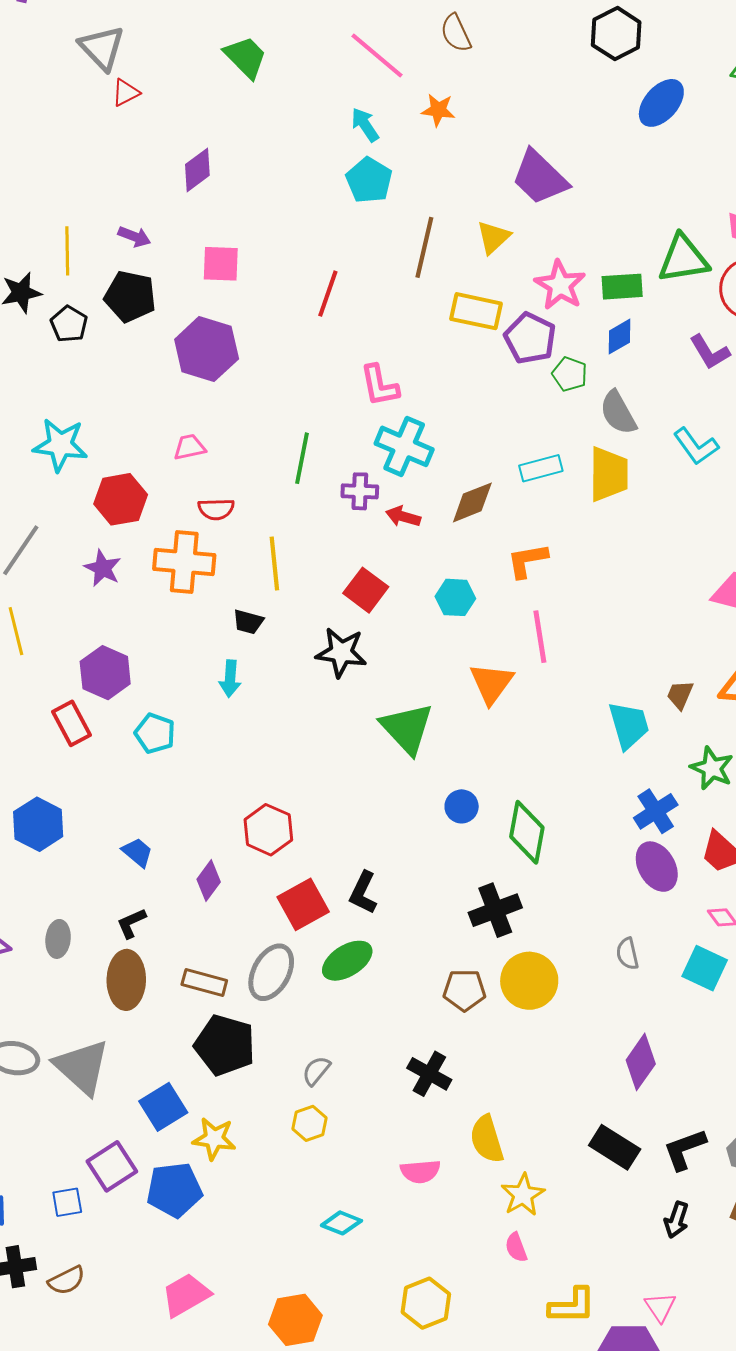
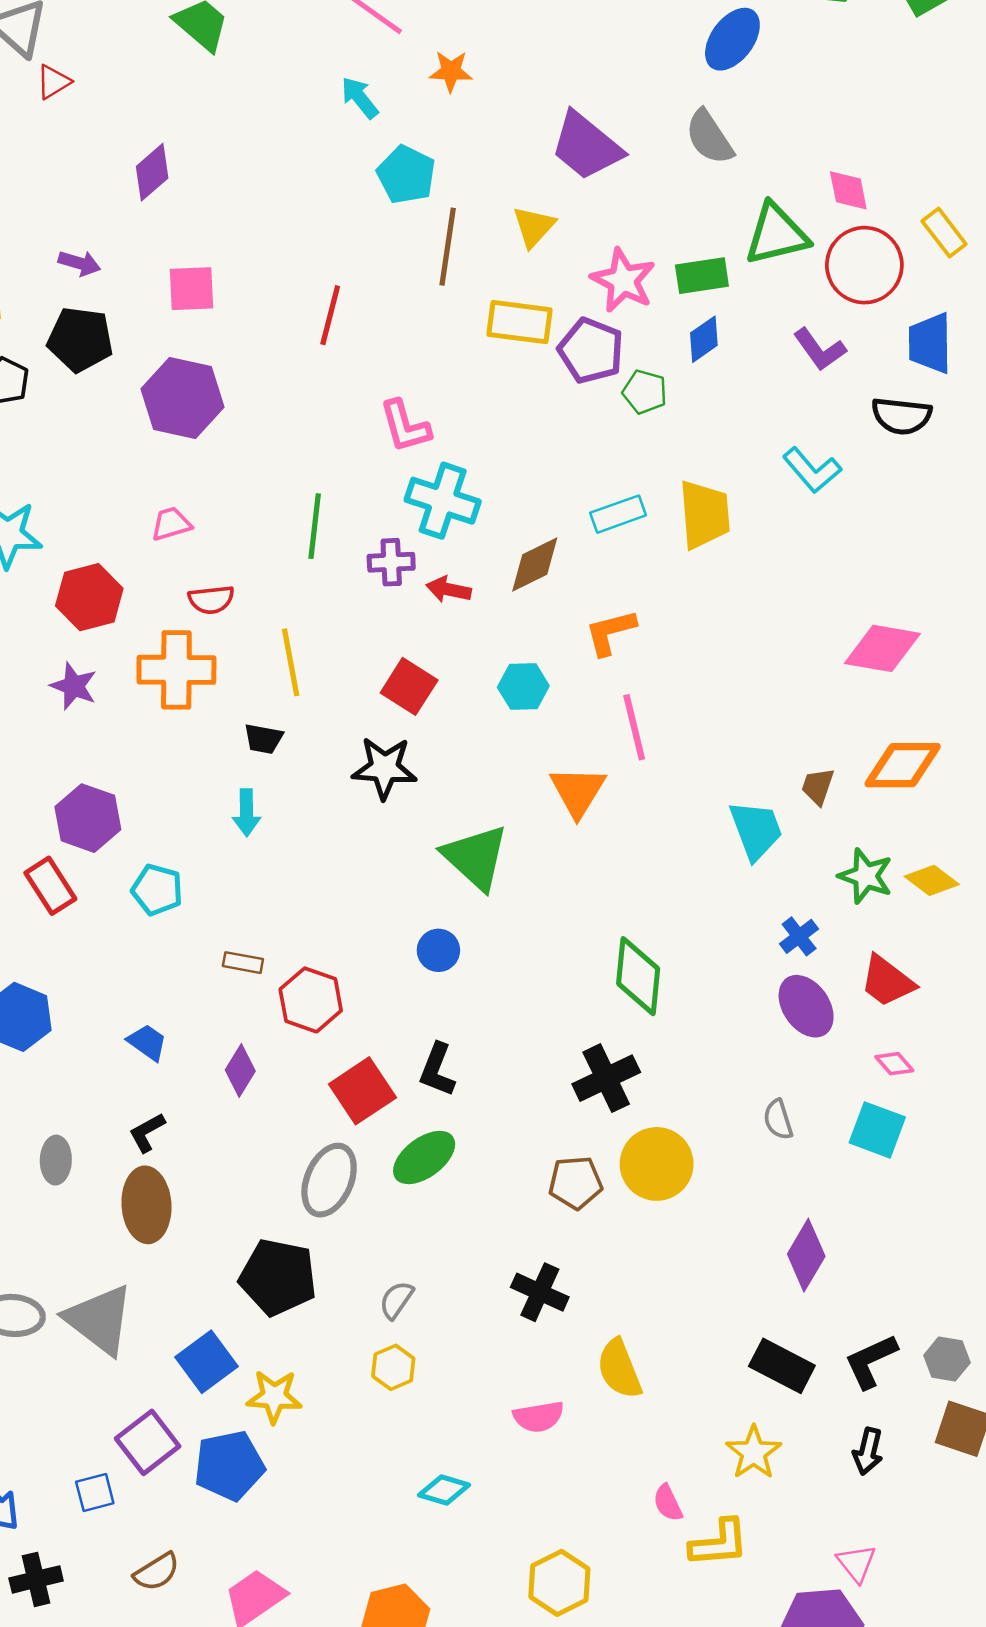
cyan pentagon: (369, 180) -> (406, 175), moved
gray semicircle: (618, 413) -> (709, 137), moved
blue circle: (462, 806) -> (438, 950), moved
blue cross: (656, 811) -> (799, 936), size x0.7
brown rectangle: (204, 983) -> (243, 963), moved, size x0.7
yellow star: (523, 1195) -> (754, 1453), moved
brown semicircle: (67, 1280) -> (157, 1572), moved
yellow L-shape: (572, 1306) -> (719, 1543), moved

